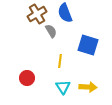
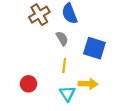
gray semicircle: (51, 31) -> (62, 38), moved
yellow arrow: (88, 87) -> (88, 84), moved

